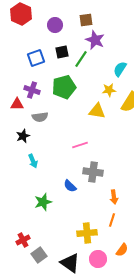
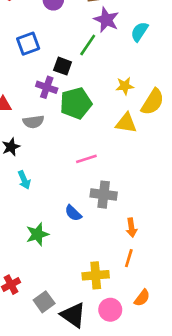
black square: (62, 52) -> (63, 66), moved, turned 32
cyan semicircle: (120, 69) -> (139, 32), moved
green pentagon: (64, 87) -> (76, 103), moved
purple cross: (32, 90) -> (47, 87), moved
yellow triangle: (97, 111) -> (126, 123), moved
gray square: (39, 255) -> (44, 302), moved

